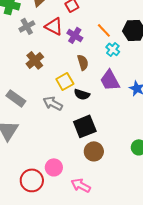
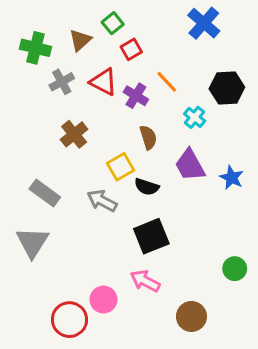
orange line: (104, 30) -> (167, 82), moved
brown circle: (94, 151) -> (191, 316), moved
pink arrow: (81, 185) -> (145, 281), moved

